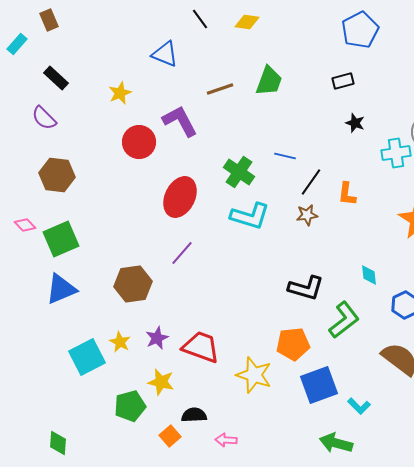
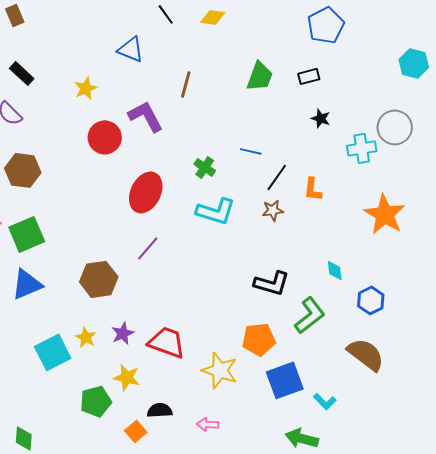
green trapezoid: (269, 81) -> (260, 76), moved
brown line: (220, 89) -> (186, 84), turned -56
green cross: (239, 172) -> (205, 167), size x0.7
pink arrow: (226, 440) -> (208, 424), moved

